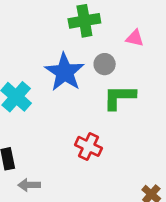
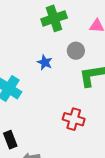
blue star: (65, 72) -> (45, 62), size x0.5

